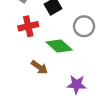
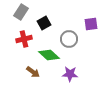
purple star: (77, 85) -> (70, 74), moved

